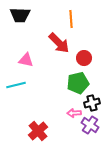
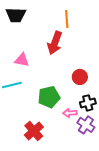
red arrow: (59, 43) -> (55, 43), turned 65
red circle: (84, 58) -> (80, 77), moved
green pentagon: (78, 83) -> (49, 97), moved

